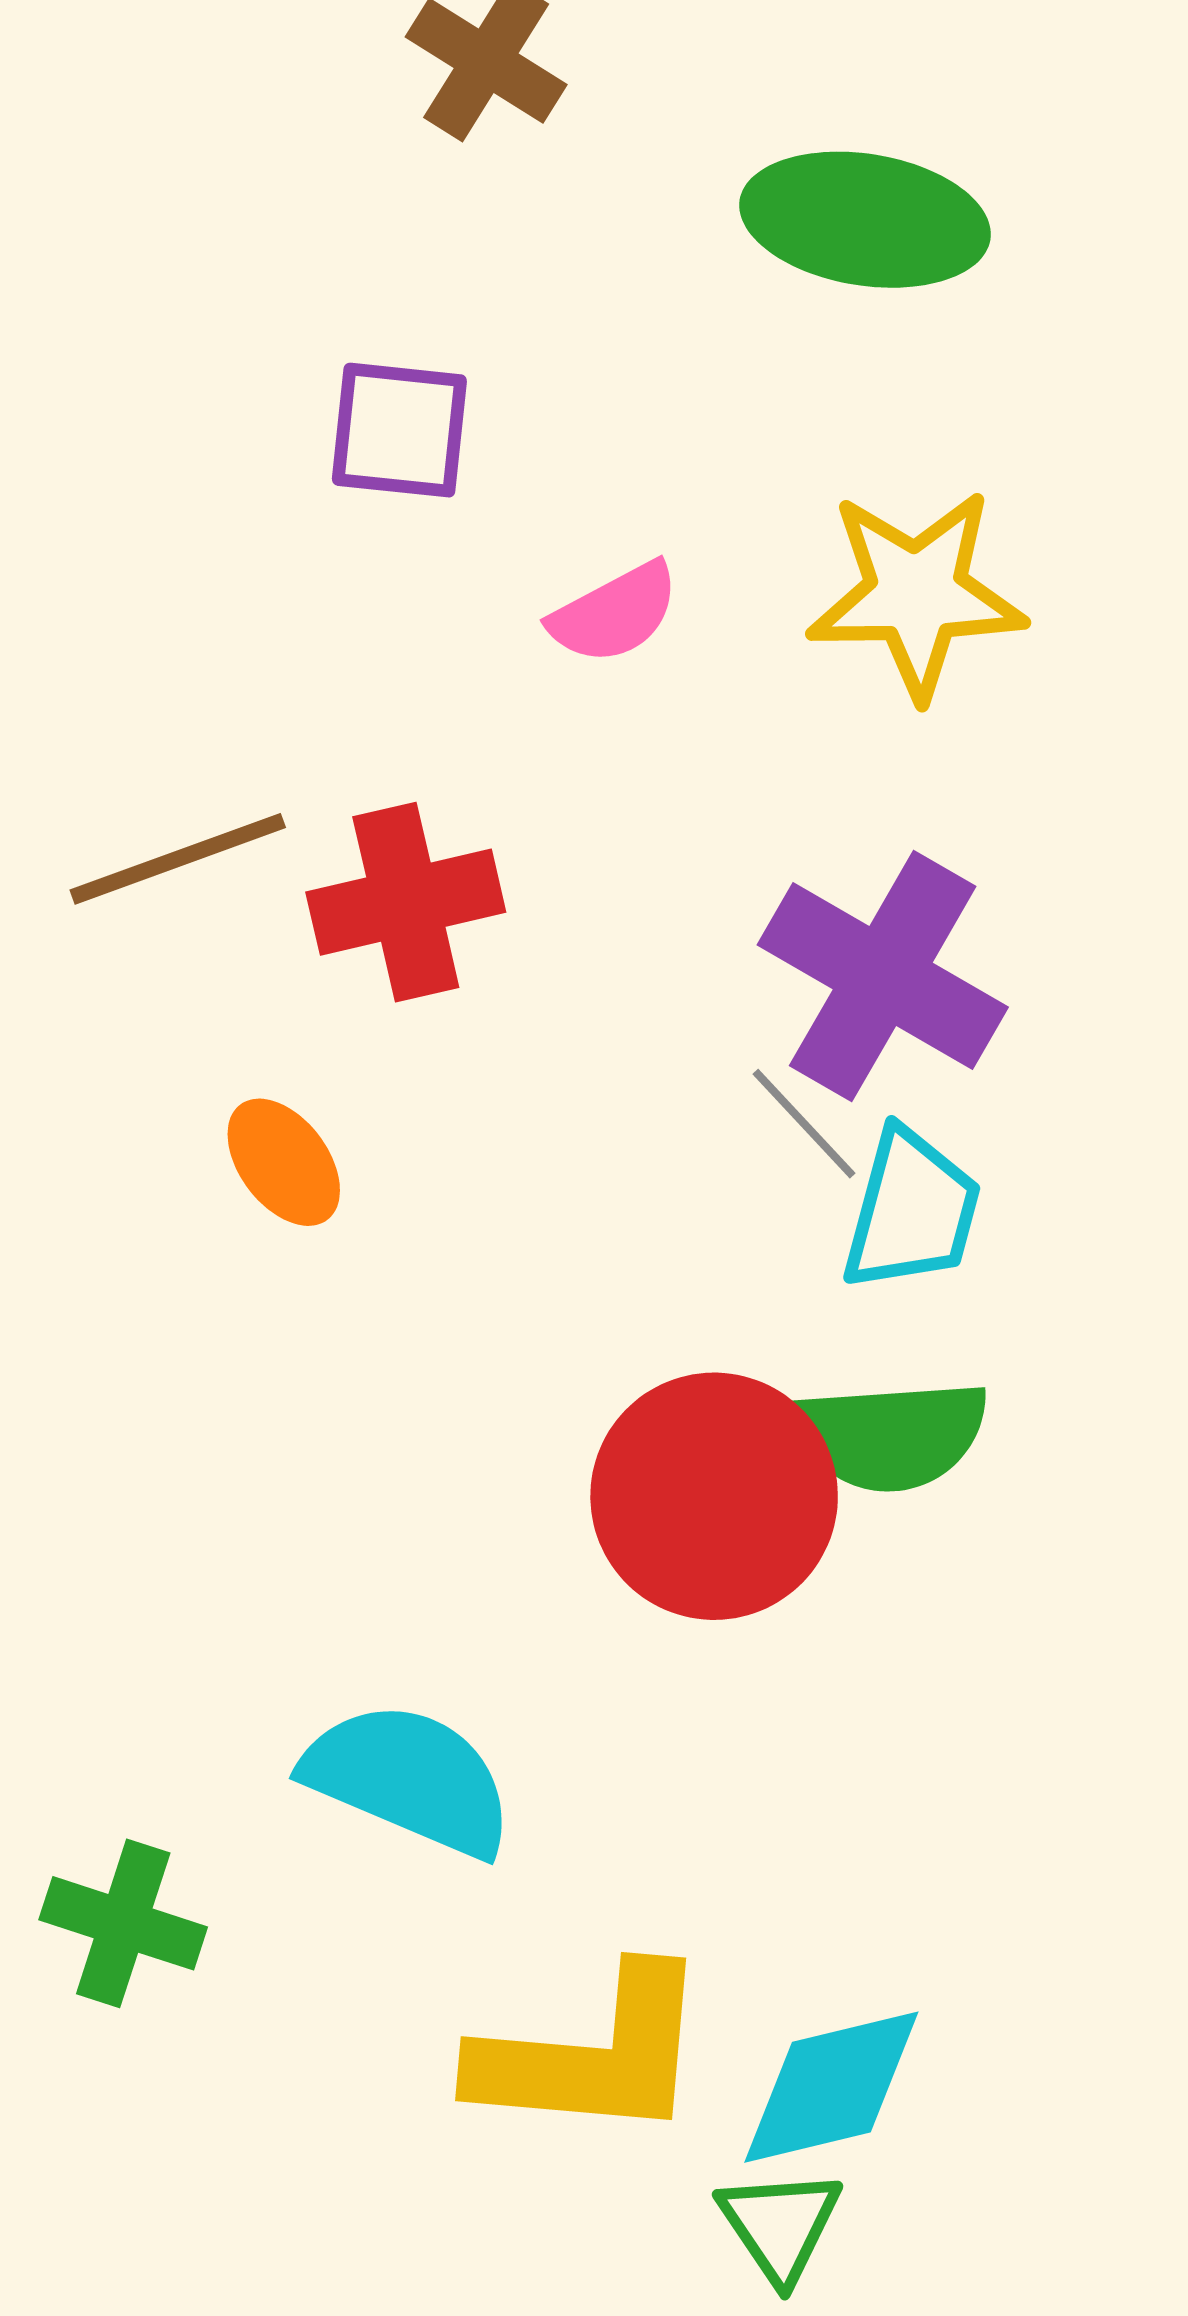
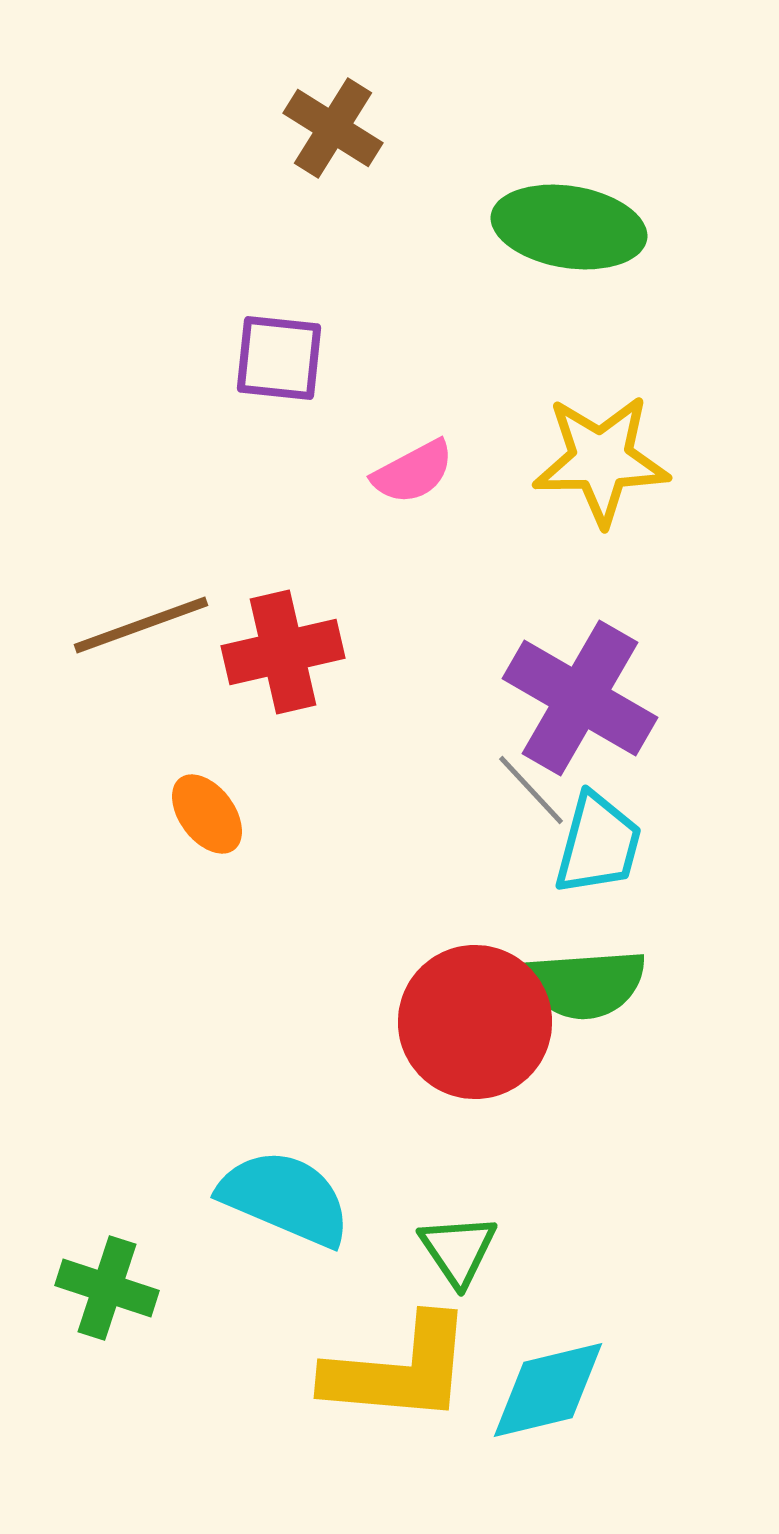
green triangle: (780, 2225) -> (458, 1250), moved

